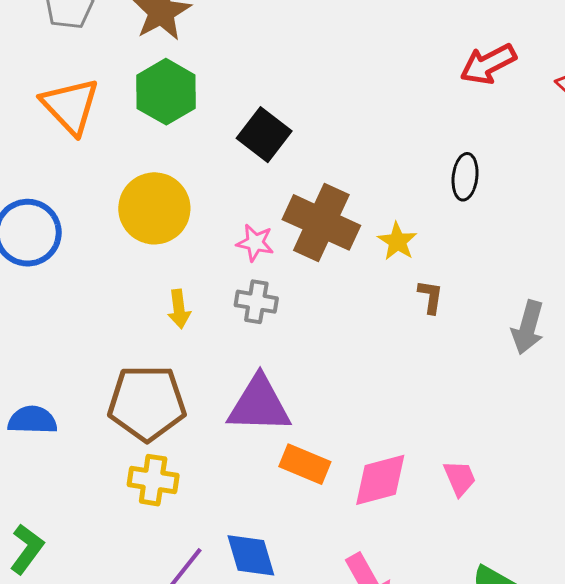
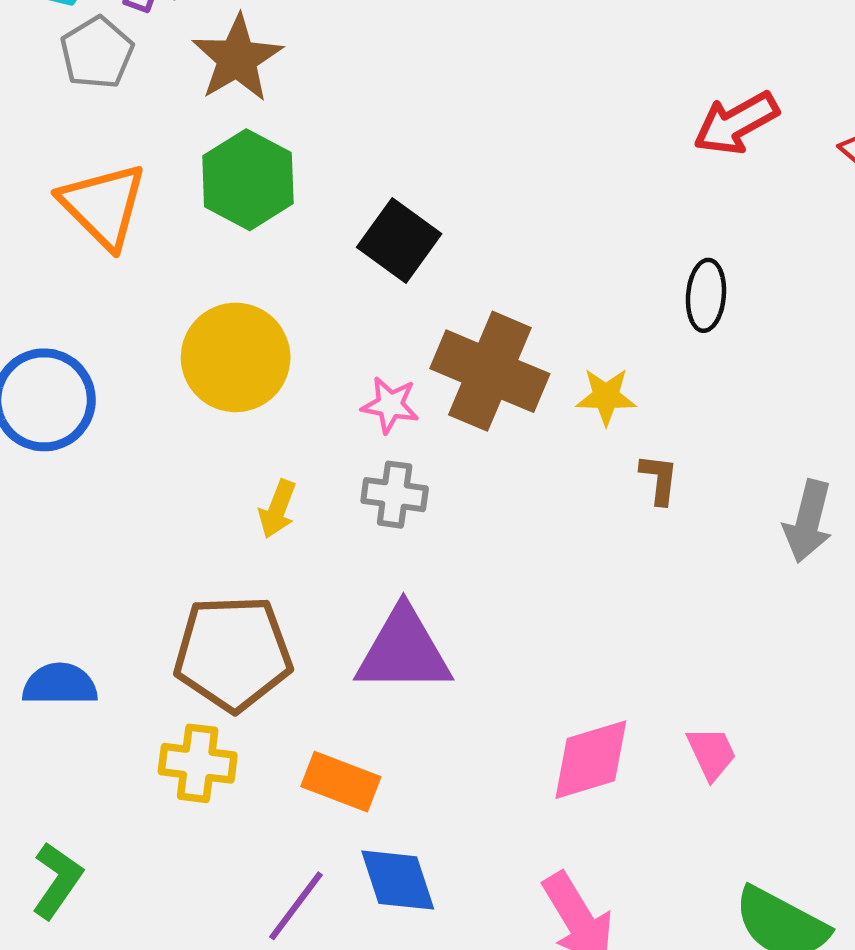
yellow star: (397, 241) -> (606, 397), turned -30
yellow arrow: (179, 309) -> (277, 509), turned 30
orange rectangle: (305, 464) -> (341, 782), moved
yellow cross: (153, 480) -> (198, 763), moved

